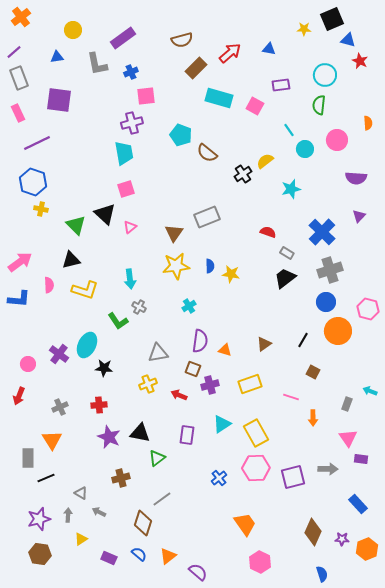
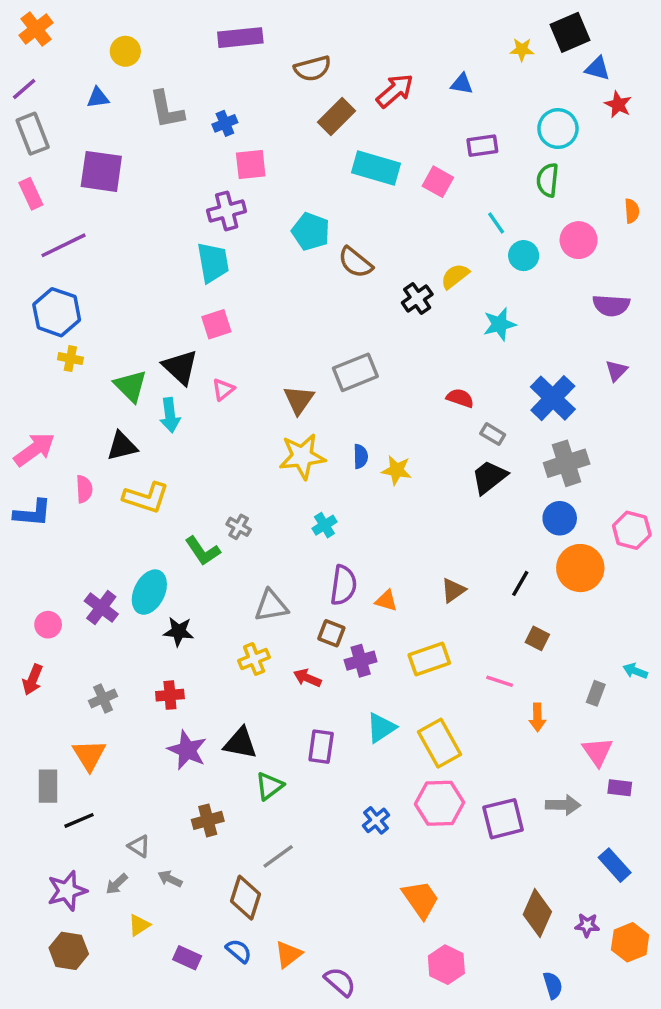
purple rectangle: (123, 38) -> (240, 38), moved, turned 30
cyan arrow: (130, 279) -> (170, 415), moved
gray arrow: (68, 515) -> (117, 884), turned -136

